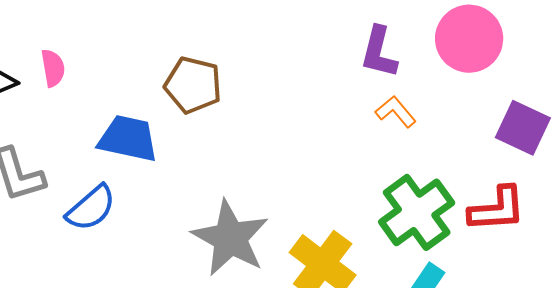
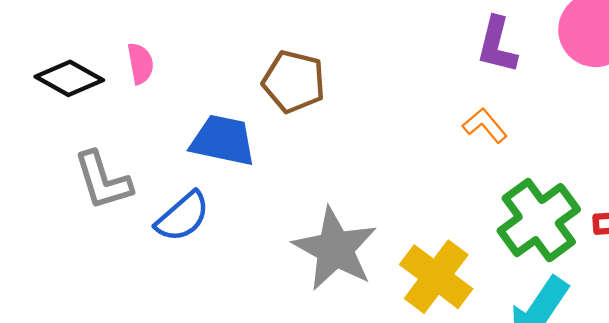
orange L-shape: (396, 112) -> (485, 125), moved

